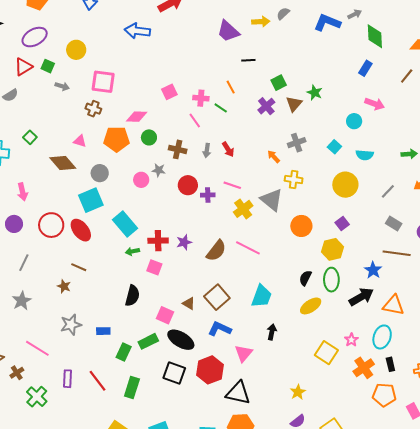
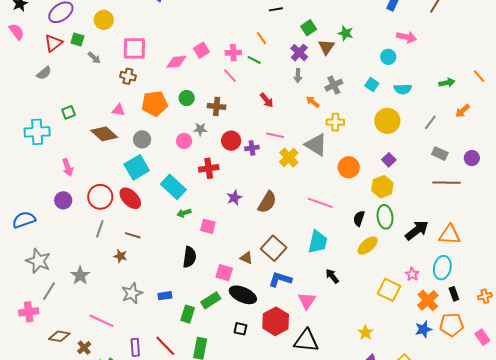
gray arrow: (62, 86) -> (94, 58), turned 32
pink diamond: (137, 117) -> (176, 62), moved
green square: (30, 137) -> (68, 112), turned 32
gray arrow: (207, 150) -> (298, 76), moved
red cross: (158, 241) -> (209, 168), moved
pink line: (248, 248) -> (320, 203), moved
gray line: (24, 263) -> (100, 229), moved
blue star: (373, 270) -> (423, 329), moved, turned 30
black arrow: (272, 332) -> (332, 276), turned -42
black square: (174, 373) -> (240, 329), size x0.6

